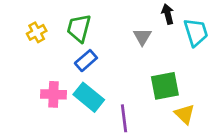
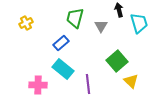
green trapezoid: (79, 28) -> (75, 18), moved
green square: (165, 86) -> (117, 61), turned -30
pink cross: (54, 94) -> (38, 85), moved

